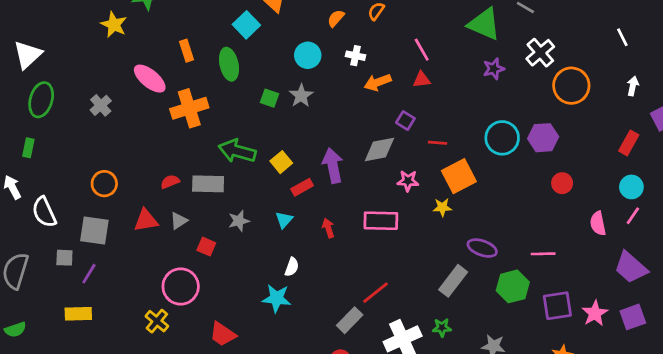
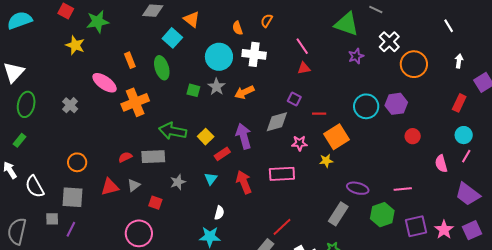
orange semicircle: (336, 18) -> (237, 28), turned -56
cyan circle: (308, 55) -> (219, 57), size x1.4
white cross: (356, 56) -> (254, 54), size x1.6
orange arrow: (378, 82) -> (244, 92), moved
green rectangle: (28, 148) -> (19, 140), turned 32
red arrow: (328, 228) -> (244, 182), size x1.6

